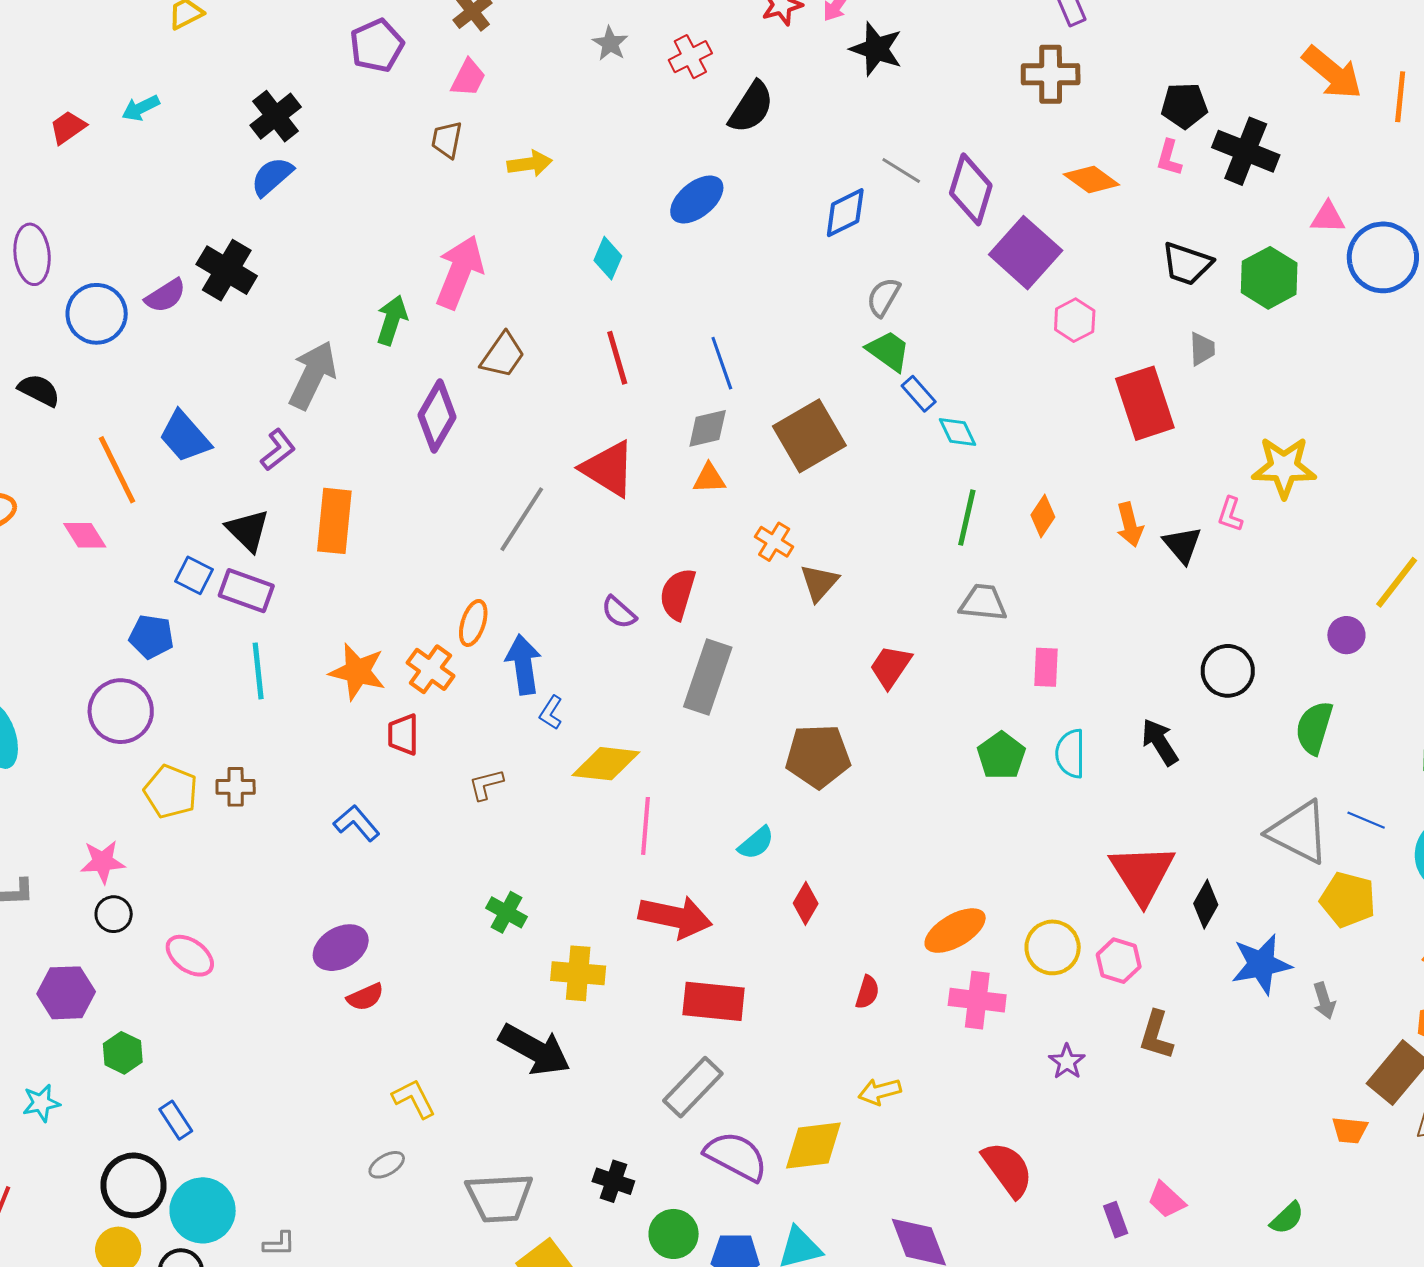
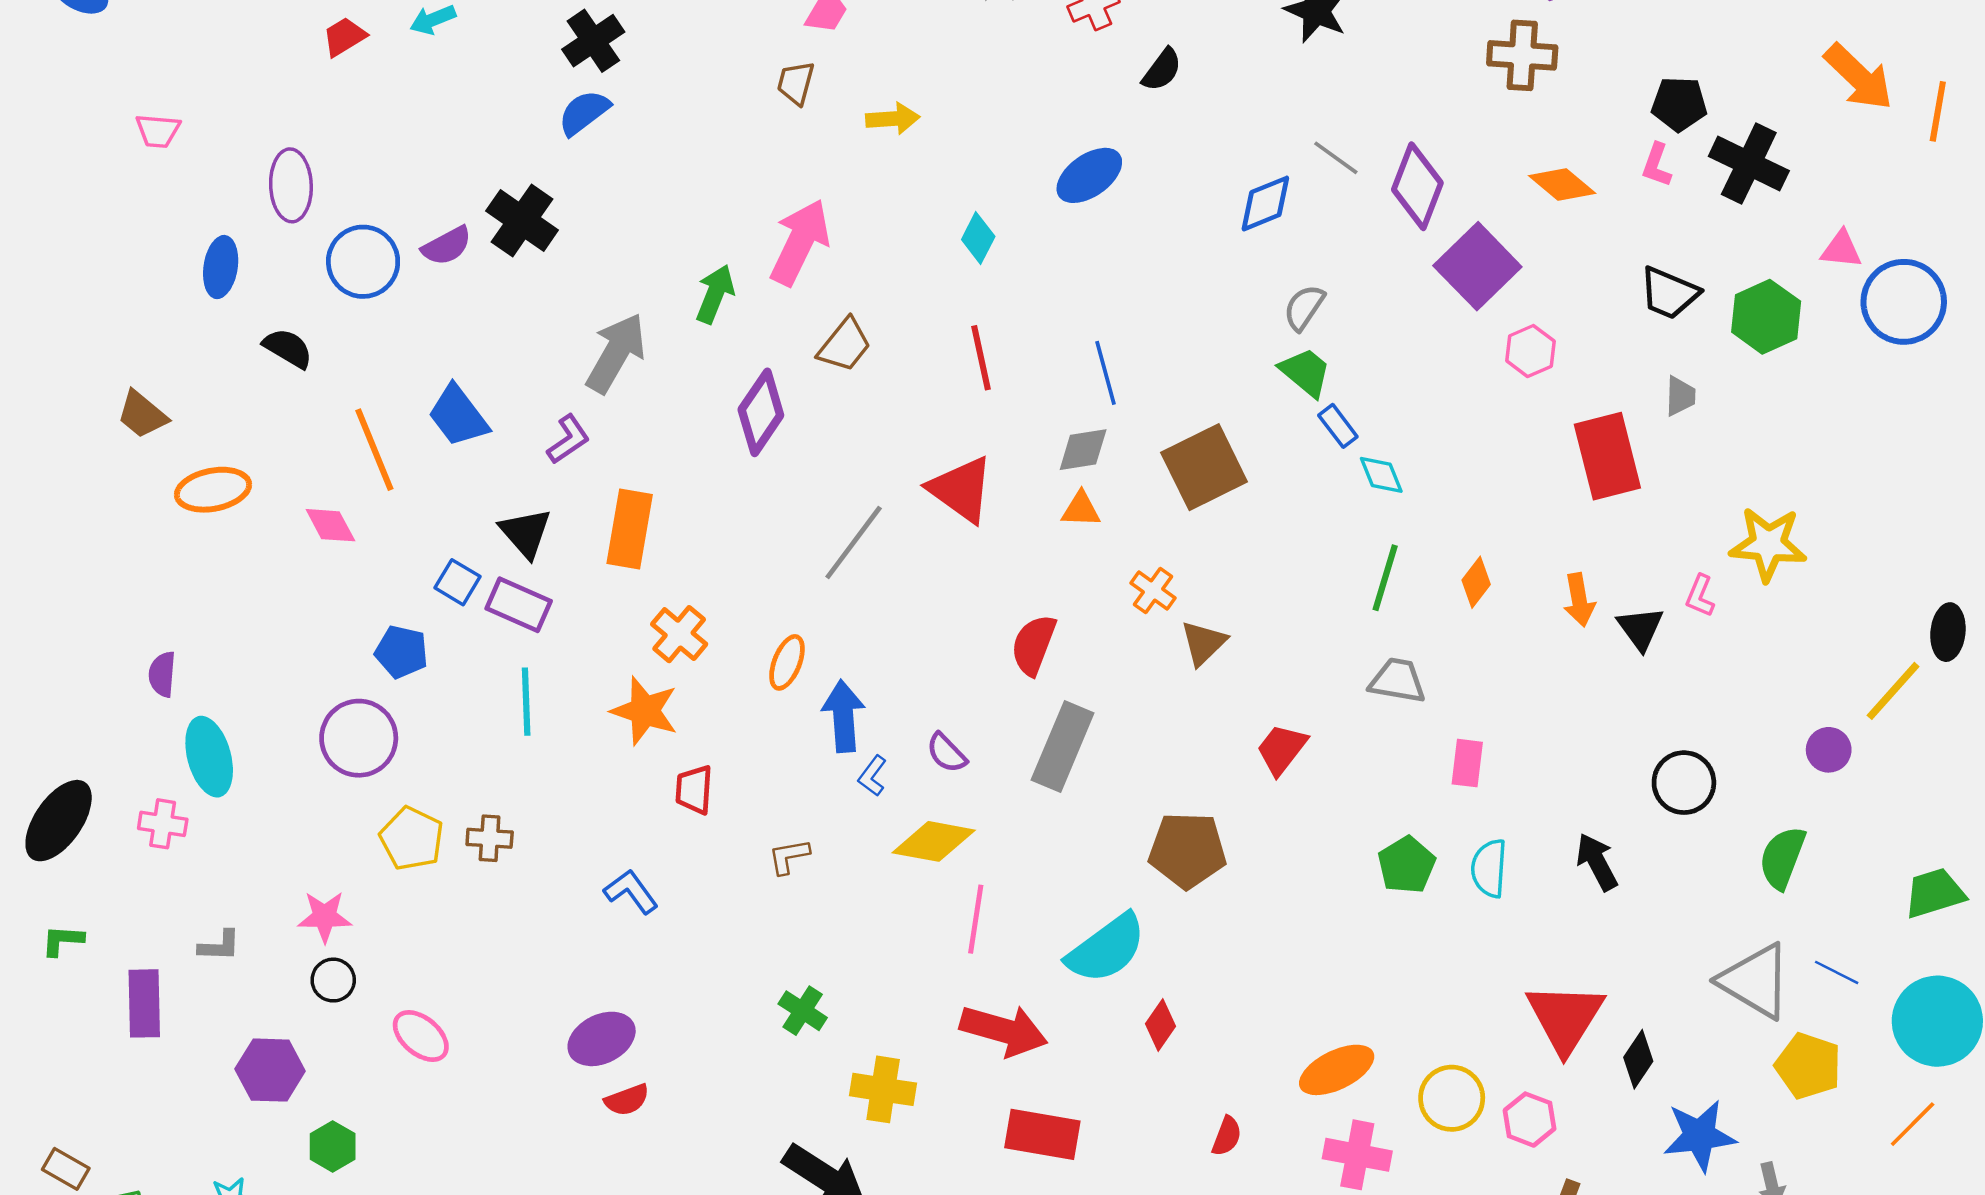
black semicircle: (751, 107) -> (1162, 70), size x0.7
purple semicircle: (619, 612) -> (946, 753), moved
orange cross: (430, 669) -> (679, 634), moved
cyan semicircle: (756, 843) -> (1106, 949), size x1.8

